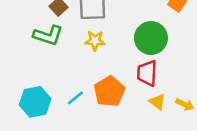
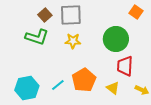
red trapezoid: (147, 73) -> (125, 66), moved
yellow triangle: (157, 102) -> (113, 88), moved

